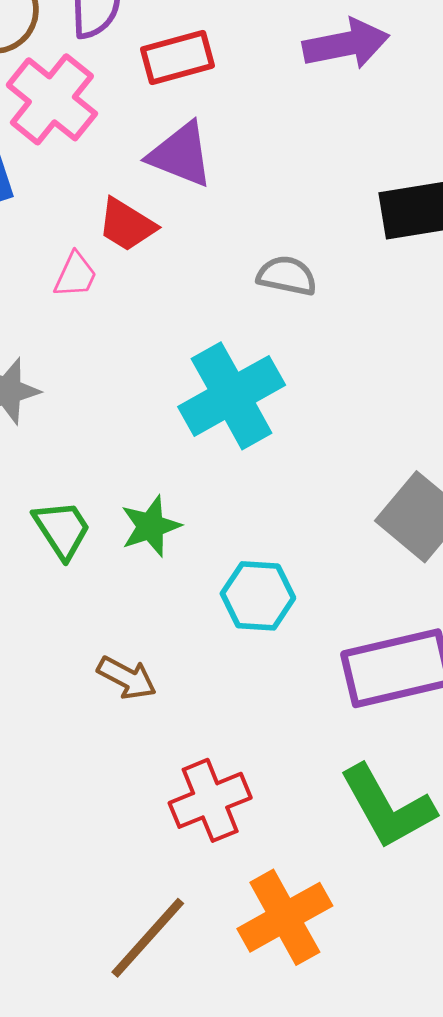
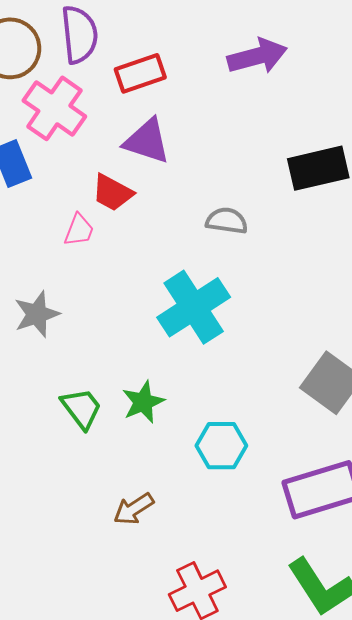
brown arrow: (127, 678) -> (134, 509), turned 123

